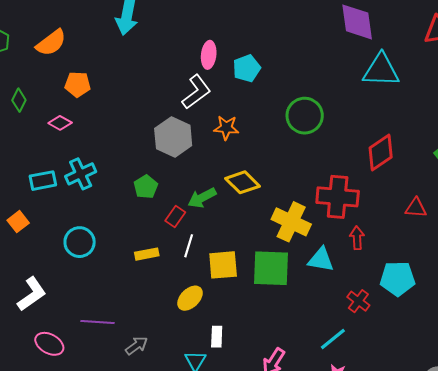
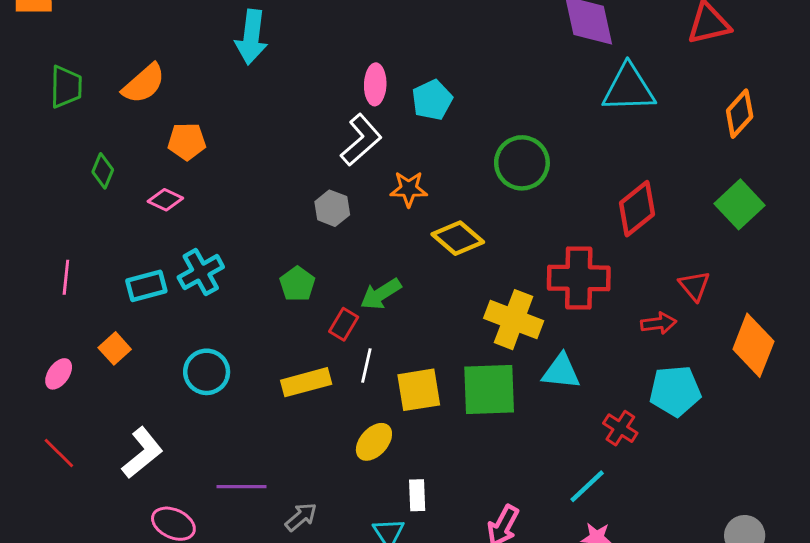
gray hexagon: (173, 137) -> (332, 208), size x0.6
yellow diamond: (242, 182) -> (458, 238), moved
red triangle: (416, 208) -> (694, 286), turned 50
red arrow: (357, 238) -> (659, 323), moved, turned 90
yellow rectangle: (147, 254) -> (306, 382), size x1.4

